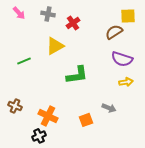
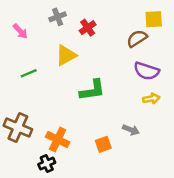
pink arrow: (19, 13) -> (20, 31), moved
gray cross: (48, 14) -> (58, 17), turned -32
brown cross: (15, 106) -> (18, 127), size x1.6

